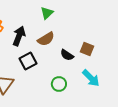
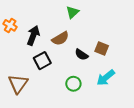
green triangle: (47, 13) -> (72, 12), moved
cyan arrow: (91, 78) -> (106, 78), turned 96

